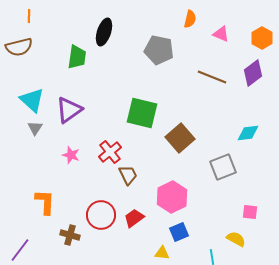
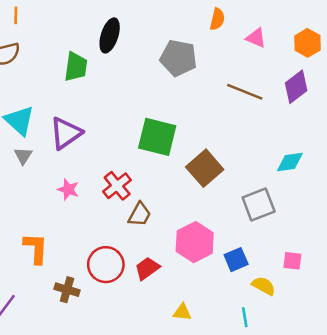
brown trapezoid: (128, 175) -> (140, 215), turned 55
blue square: (179, 232) -> (236, 260), moved
yellow semicircle: (236, 239) -> (264, 286), moved

